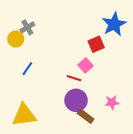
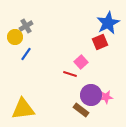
red square: (96, 44) -> (100, 42), moved
blue line: (27, 69) -> (26, 54), moved
purple circle: (76, 100) -> (91, 95), moved

